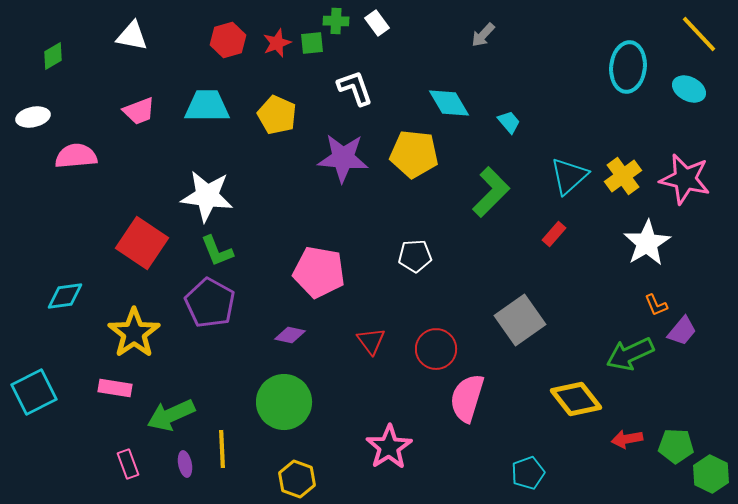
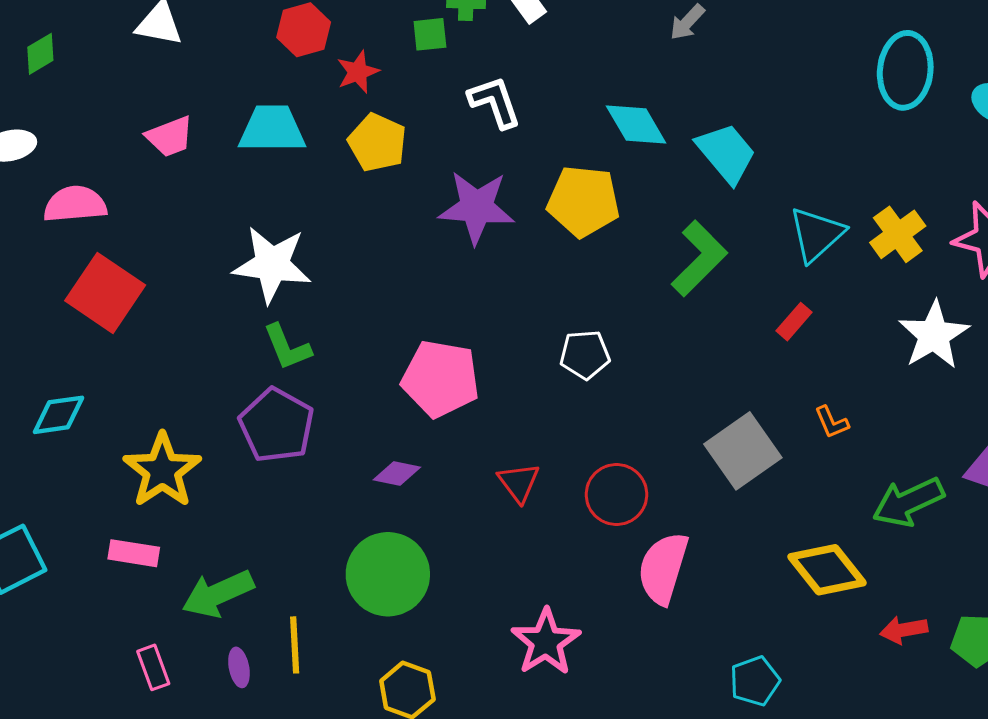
red star: (277, 43) -> (358, 72), moved
cyan trapezoid: (509, 122) -> (726, 153), size x1.8
red square: (142, 243) -> (105, 293), moved
orange L-shape: (656, 305) -> (832, 422), moved

